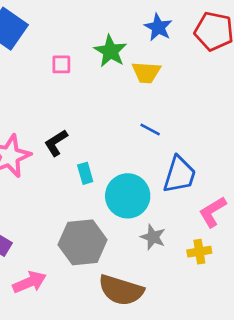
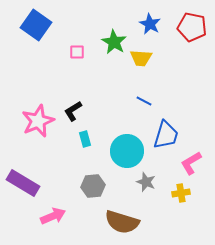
cyan rectangle: (85, 173) -> (85, 139), moved
gray hexagon: (83, 242) -> (93, 186), size x0.7

